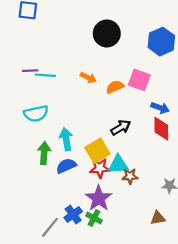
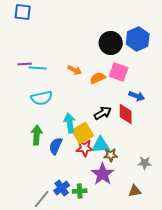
black circle: (107, 33) -> (111, 43), moved
cyan semicircle: (36, 114) -> (42, 98), moved
red diamond: (161, 129) -> (126, 114), moved
cyan arrow: (66, 139) -> (70, 123), moved
blue semicircle: (66, 166) -> (56, 146), turned -42
purple star: (99, 198) -> (103, 174), moved
green cross: (94, 218) -> (80, 191), turned -32

